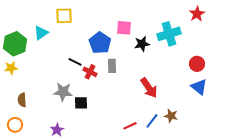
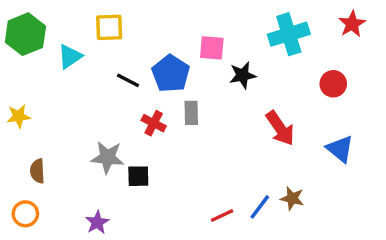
red star: (197, 14) -> (352, 24), moved
cyan cross: (169, 34) -> (289, 34), moved
green hexagon: (15, 44) -> (25, 34), moved
black line: (75, 62) -> (128, 80), moved
red circle: (197, 64) -> (333, 84), moved
red arrow: (149, 88) -> (280, 128), moved

